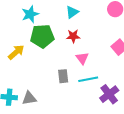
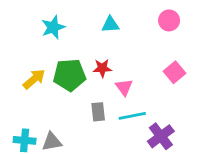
cyan triangle: (72, 12) -> (110, 25), turned 32
green pentagon: (42, 36) -> (70, 75), moved
red star: (73, 36) -> (102, 68), moved

